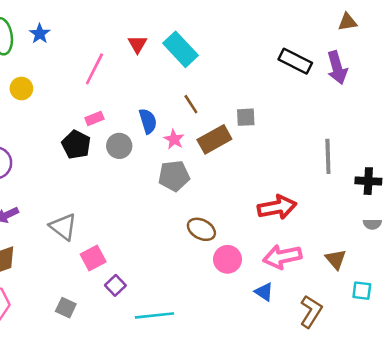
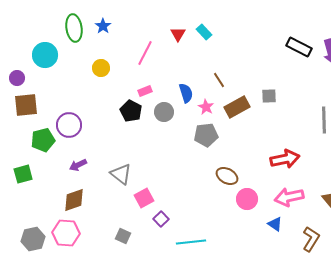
cyan rectangle: (181, 49) -> (204, 32), moved, size x0.6
yellow circle: (21, 88) -> (101, 68), moved
gray square: (246, 117) -> (269, 96), moved

